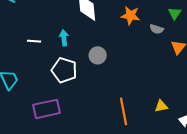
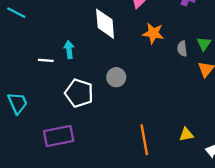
green triangle: (175, 13) -> (204, 44), moved
gray semicircle: (157, 29) -> (182, 49), turned 64
cyan arrow: (64, 38) -> (69, 50), moved

